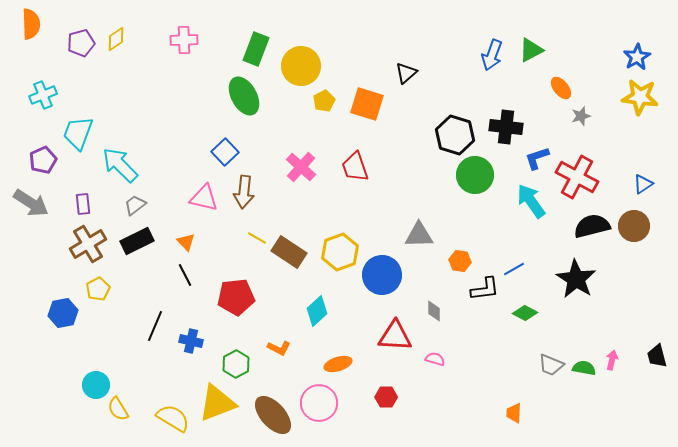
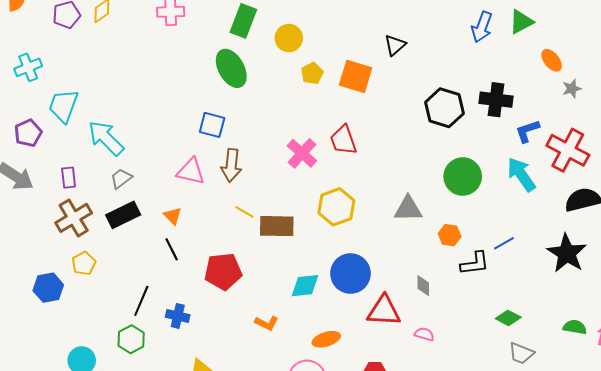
yellow circle: (301, 66) -> (289, 38), size x0.7
blue square: (225, 152) -> (212, 125), turned -32
pink cross: (301, 167) -> (302, 153), moved
green circle: (475, 175) -> (463, 177), moved
brown rectangle: (289, 252) -> (277, 226), turned -32
yellow hexagon: (340, 252) -> (336, 207), moved
blue circle: (382, 275) -> (350, 274), moved
cyan diamond: (317, 311) -> (305, 286), turned 36
green diamond: (525, 313) -> (508, 318), moved
green hexagon: (236, 364) -> (131, 339), moved
gray trapezoid: (551, 365) -> (521, 353), moved
green semicircle: (584, 368) -> (575, 327), moved

